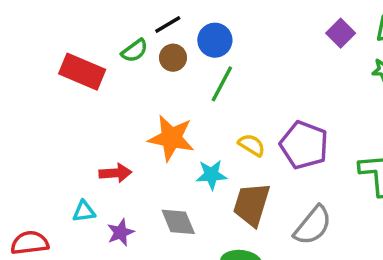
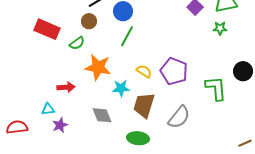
green semicircle: (135, 51) -> (77, 43), moved
brown circle: (173, 58) -> (89, 21), moved
purple star: (121, 232) -> (60, 125), moved

